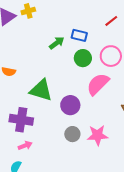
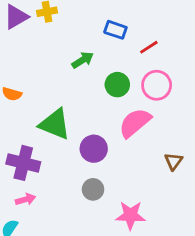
red line: (111, 21) -> (149, 47), moved
blue rectangle: (79, 35) -> (115, 30), moved
pink star: (98, 135) -> (130, 215), moved

